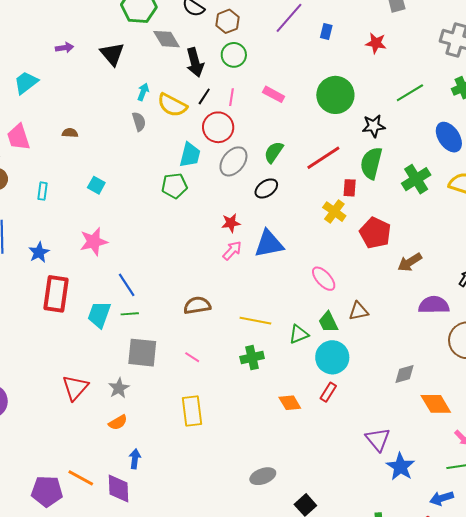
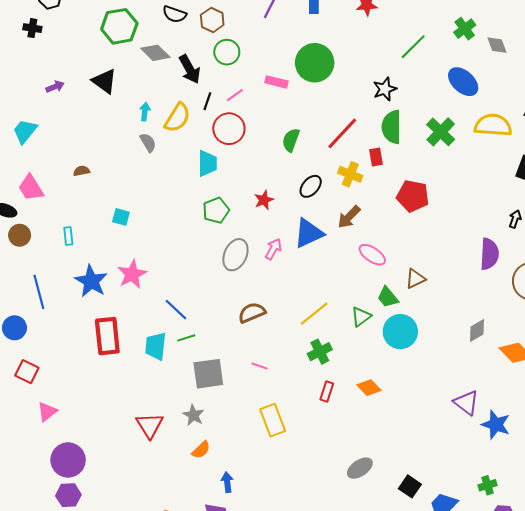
green circle: (335, 95) -> (315, 63), moved
pink line: (231, 97) -> (235, 95), turned 60
yellow semicircle: (172, 105) -> (177, 118), turned -72
gray ellipse: (233, 161) -> (235, 255), moved
green pentagon: (174, 186) -> (216, 210), moved
black ellipse: (266, 188) -> (311, 186), moved
yellow cross: (334, 212) -> (350, 174), moved
red star: (231, 223) -> (264, 200), moved
blue star: (39, 252) -> (91, 281), moved, size x1.5
brown arrow: (410, 262) -> (349, 217), moved
purple semicircle: (434, 305) -> (489, 254), turned 108
yellow line: (255, 321) -> (314, 314), turned -36
red rectangle: (328, 392) -> (327, 392), moved

